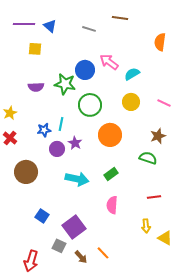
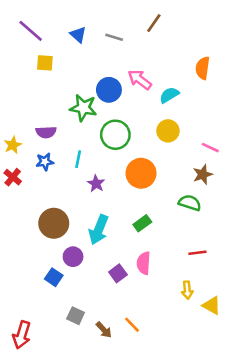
brown line: (120, 18) -> (154, 23), turned -63
purple line: (24, 24) -> (31, 31), turned 40
blue triangle: (50, 26) -> (78, 35), moved
orange semicircle: (160, 42) -> (203, 68), moved
purple semicircle: (36, 87) -> (46, 132), moved
pink line: (164, 103) -> (210, 148), moved
blue star: (44, 130) -> (45, 162), moved
purple circle: (57, 149) -> (73, 257), moved
brown circle: (26, 172) -> (54, 223), moved
cyan arrow: (77, 179) -> (99, 230), turned 100
purple square: (74, 227) -> (118, 273), moved, size x0.6
red arrow: (31, 261) -> (22, 335), moved

